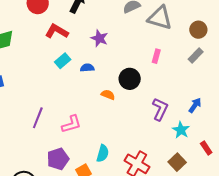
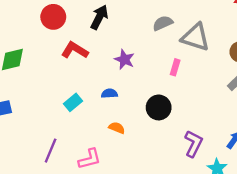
pink rectangle: (156, 56) -> (175, 67), moved
cyan rectangle: (63, 61) -> (73, 102), moved
orange semicircle: (108, 95) -> (117, 128), moved

